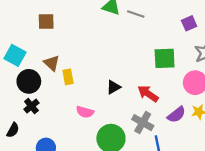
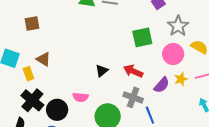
yellow rectangle: (68, 77) -> (28, 74), moved
black circle: (29, 81) -> (57, 110), moved
black cross: (31, 106) -> (32, 100), size x1.6

